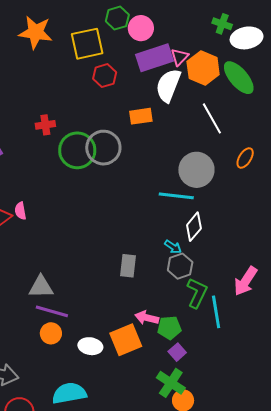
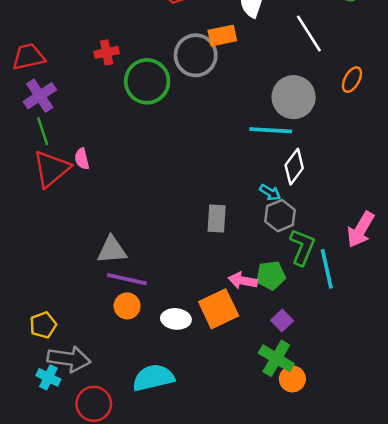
gray circle: (103, 148) -> (196, 55), moved
green pentagon: (169, 328) -> (271, 275), moved

